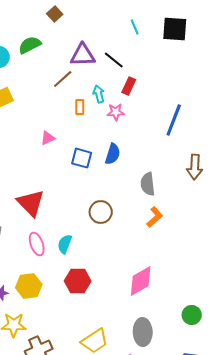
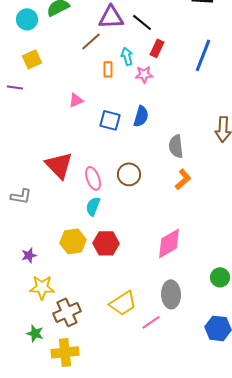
blue line: (174, 120) -> (203, 55), moved
pink ellipse: (37, 244) -> (93, 178), moved
yellow hexagon: (29, 286) -> (73, 241), moved

